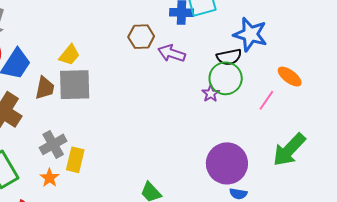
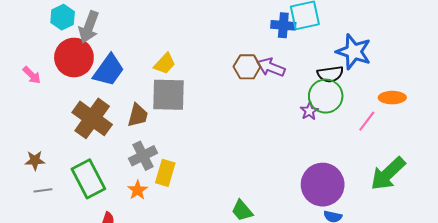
brown hexagon: (141, 37) -> (247, 67), moved
orange ellipse: (290, 77) -> (392, 98), turned -40
brown trapezoid: (45, 88) -> (138, 115), moved

